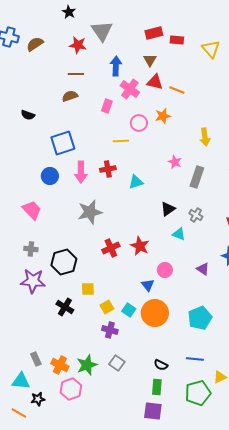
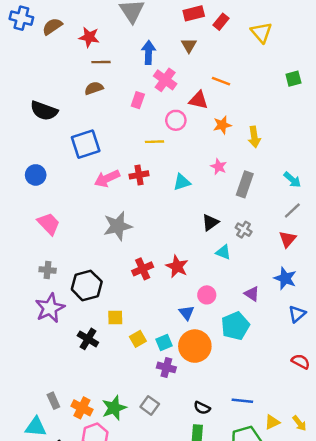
red rectangle: (177, 40) -> (221, 22), turned -56
red star: (78, 45) -> (89, 37), moved
red triangle: (155, 82) -> (198, 100), moved
black semicircle: (28, 115) -> (44, 111), size x1.6
orange star: (163, 116) -> (222, 125), moved
pink arrow: (81, 172) -> (107, 179), turned 65
blue circle: (50, 176) -> (36, 175), moved
cyan triangle: (136, 182) -> (182, 182), moved
purple star: (33, 281) -> (50, 308), turned -30
cyan square: (129, 310) -> (164, 342), turned 32
cyan pentagon: (200, 318) -> (235, 326), moved
purple cross: (110, 330) -> (166, 367), moved

